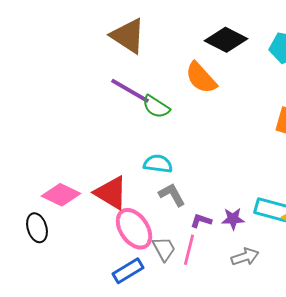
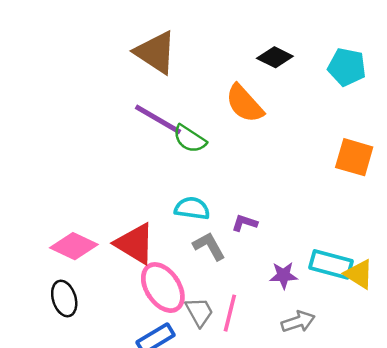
black diamond: (226, 40) -> (275, 57), size x0.7
purple L-shape: (201, 221) -> (244, 223), moved
black ellipse: (37, 228) -> (64, 298), moved

